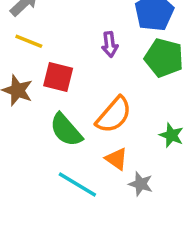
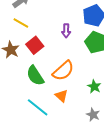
red square: (58, 77) -> (35, 45), turned 30
gray star: (141, 184) -> (93, 115), moved

